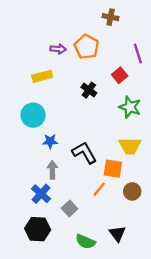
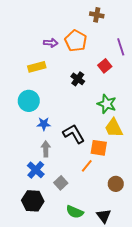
green star: (130, 107) -> (107, 104), moved
yellow trapezoid: (130, 146) -> (114, 128), turned 65
brown circle: (132, 191) -> (116, 184), moved
black triangle: (117, 234) -> (104, 216), moved

